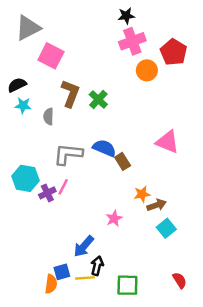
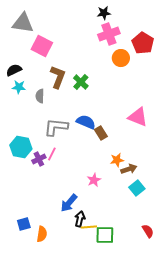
gray triangle: (28, 28) -> (23, 23), turned 35
blue square: (62, 272) -> (24, 224), moved
yellow line: (85, 278) -> (89, 227), moved

